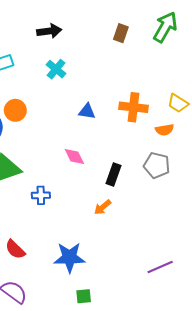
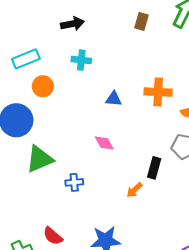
cyan cross: (56, 69) -> (81, 60), turned -30
orange circle: (15, 110) -> (43, 86), moved
black rectangle: (114, 175) -> (154, 168), moved

